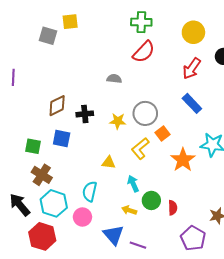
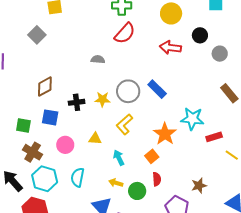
gray square: (48, 36) -> (37, 35), moved, turned 30
red arrow: (192, 68) -> (170, 48), turned 65
blue rectangle: (192, 103) -> (157, 89), moved
black cross: (85, 114) -> (77, 102), moved
orange square: (162, 133) -> (152, 156), moved
cyan semicircle: (90, 191) -> (78, 177), moved
green circle: (151, 200) -> (137, 191), moved
pink circle: (82, 217) -> (65, 145), moved

